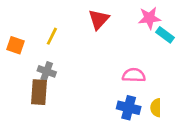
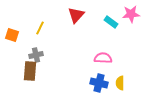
pink star: (149, 18) -> (131, 14), moved
cyan rectangle: (165, 35) -> (111, 22), moved
gray cross: (47, 71) -> (36, 55), turned -32

